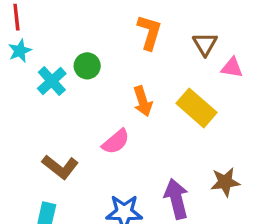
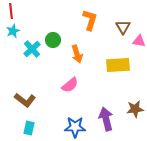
orange arrow: (143, 101) -> (77, 54), moved
yellow rectangle: (197, 108) -> (118, 65), turned -45
brown L-shape: (60, 167) -> (25, 100), moved

